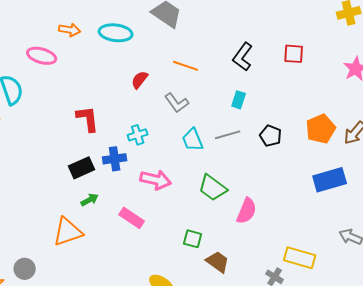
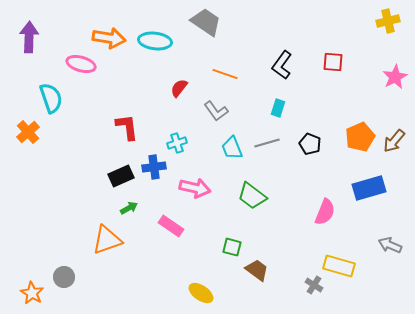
orange arrow: (70, 30) -> (109, 38), size x1.5
pink semicircle: (247, 211) -> (325, 212), moved

